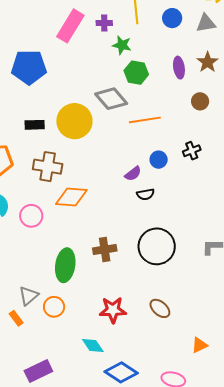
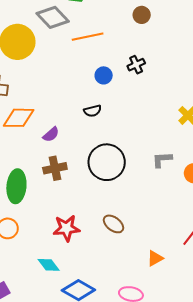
purple semicircle: (133, 174) -> (51, 134), moved

